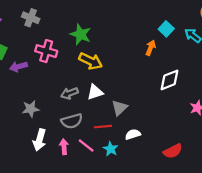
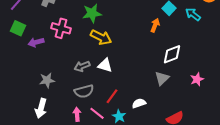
green star: (81, 34) -> (92, 13), turned -30
white triangle: (95, 92) -> (105, 65), turned 35
gray triangle: (119, 108) -> (162, 78), moved
red line: (103, 127) -> (112, 96), turned -49
white arrow: (40, 140) -> (41, 108), moved

